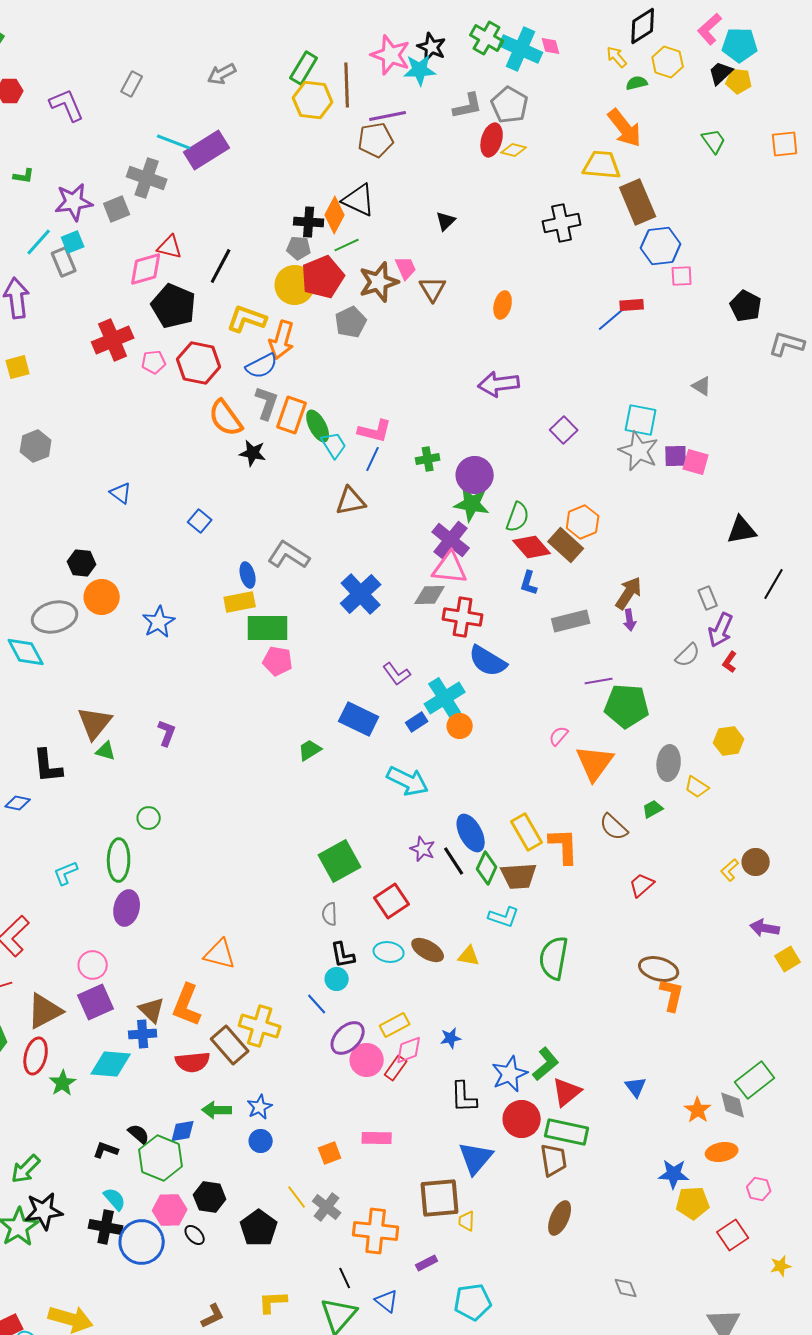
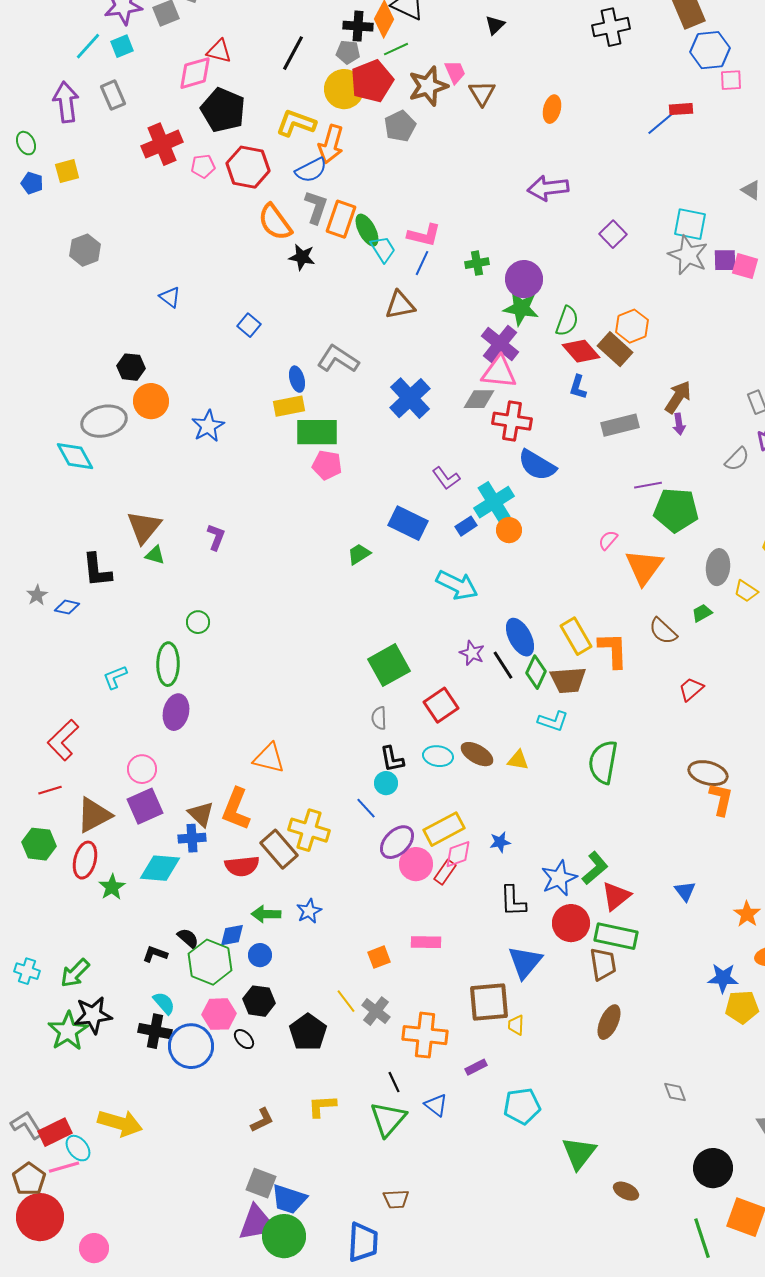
gray rectangle: (64, 262) -> (113, 95), moved
black line: (221, 266) -> (293, 53), moved
yellow rectangle: (395, 1025) -> (444, 829), size x1.4
blue circle: (261, 1141) -> (260, 955), moved

